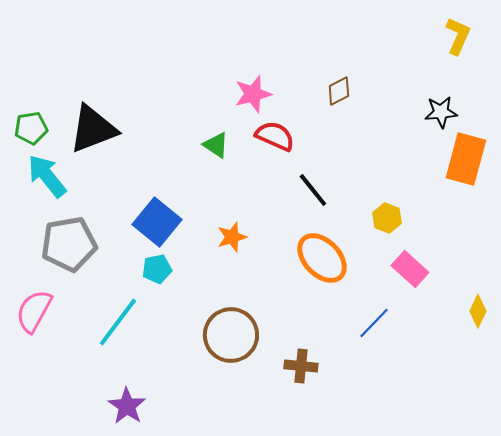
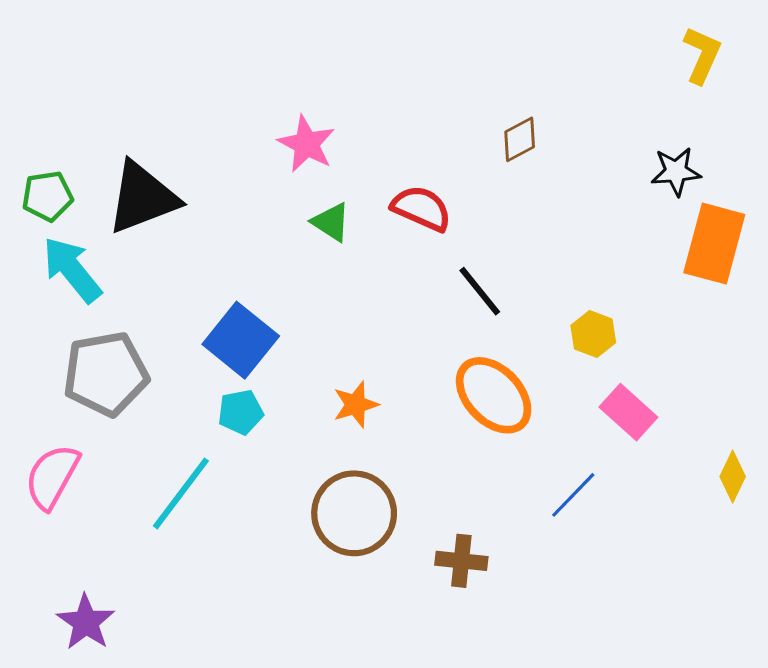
pink star: (253, 94) -> (307, 144), moved, turned -30
orange star: (232, 237) -> (356, 405), moved
purple star: (127, 406) -> (86, 622), moved

